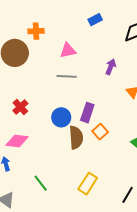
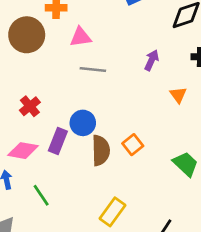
pink triangle: (68, 50) -> (81, 37), moved
purple rectangle: (87, 113) -> (58, 141), moved
green line: (41, 183) -> (41, 195), moved

